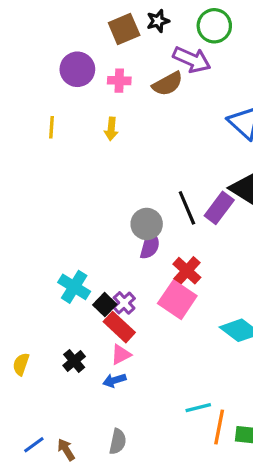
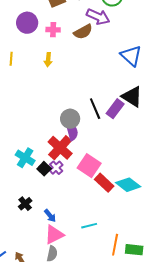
purple semicircle: (150, 245) -> (72, 132), turned -30
red cross: (187, 271) -> (60, 148), moved, size x1.4
red rectangle: (119, 327) -> (104, 183), moved
pink triangle: (121, 355) -> (54, 235), moved, size x1.5
blue arrow: (114, 380) -> (50, 216), turned -112
cyan line: (198, 408) -> (89, 226), moved

